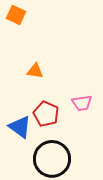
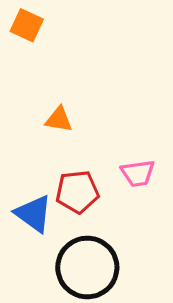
red pentagon: (46, 114) -> (77, 192), turned -30

